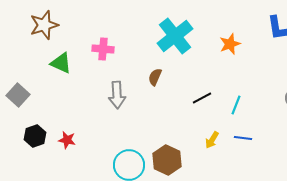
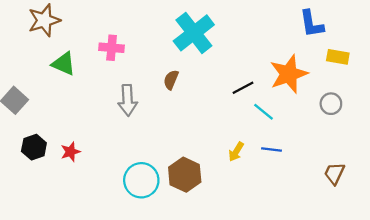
orange star: (230, 44) -> (289, 74), moved, size x1.6
black line: (202, 98) -> (243, 88), moved
cyan line: (236, 105) -> (264, 112), turned -72
red star: (67, 140) -> (70, 152), turned -30

